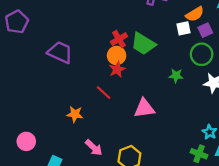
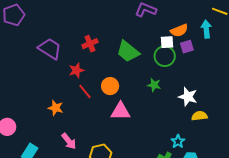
red cross: (119, 39) -> (90, 44), moved
green circle: (202, 54) -> (165, 56), moved
orange circle: (117, 55) -> (110, 86), moved
red star: (117, 69) -> (76, 70), moved

